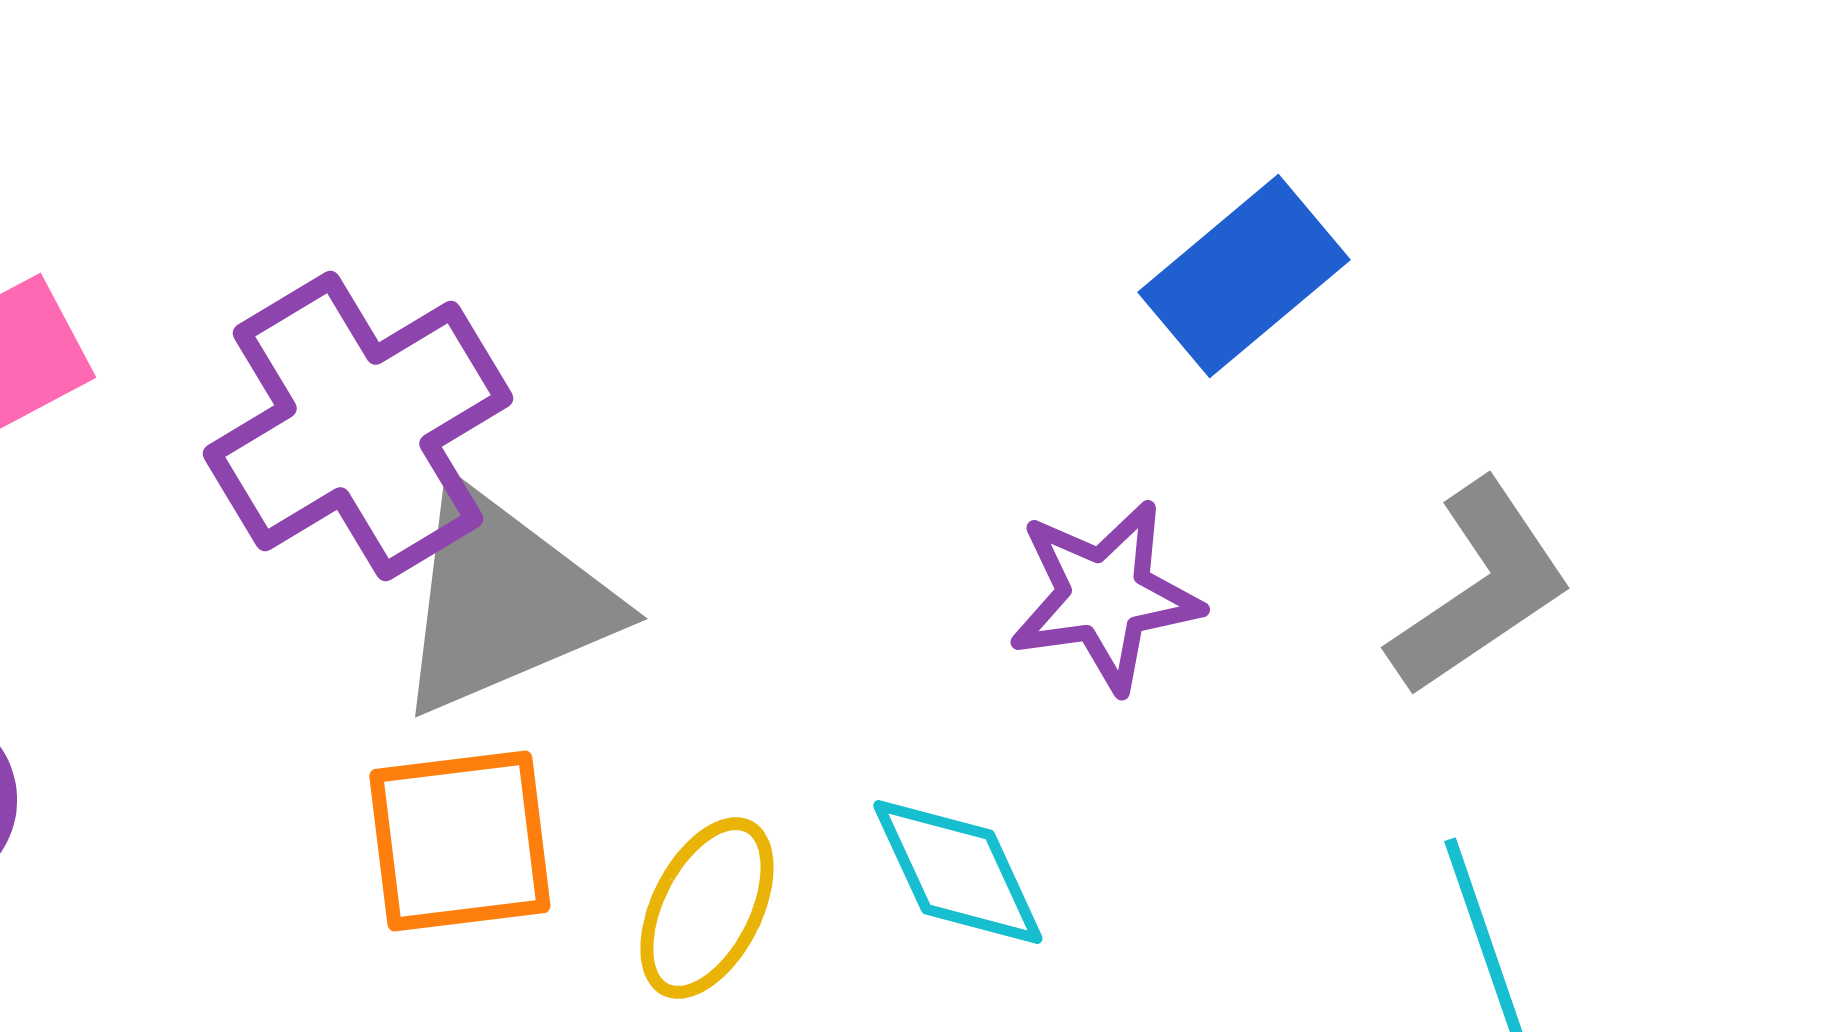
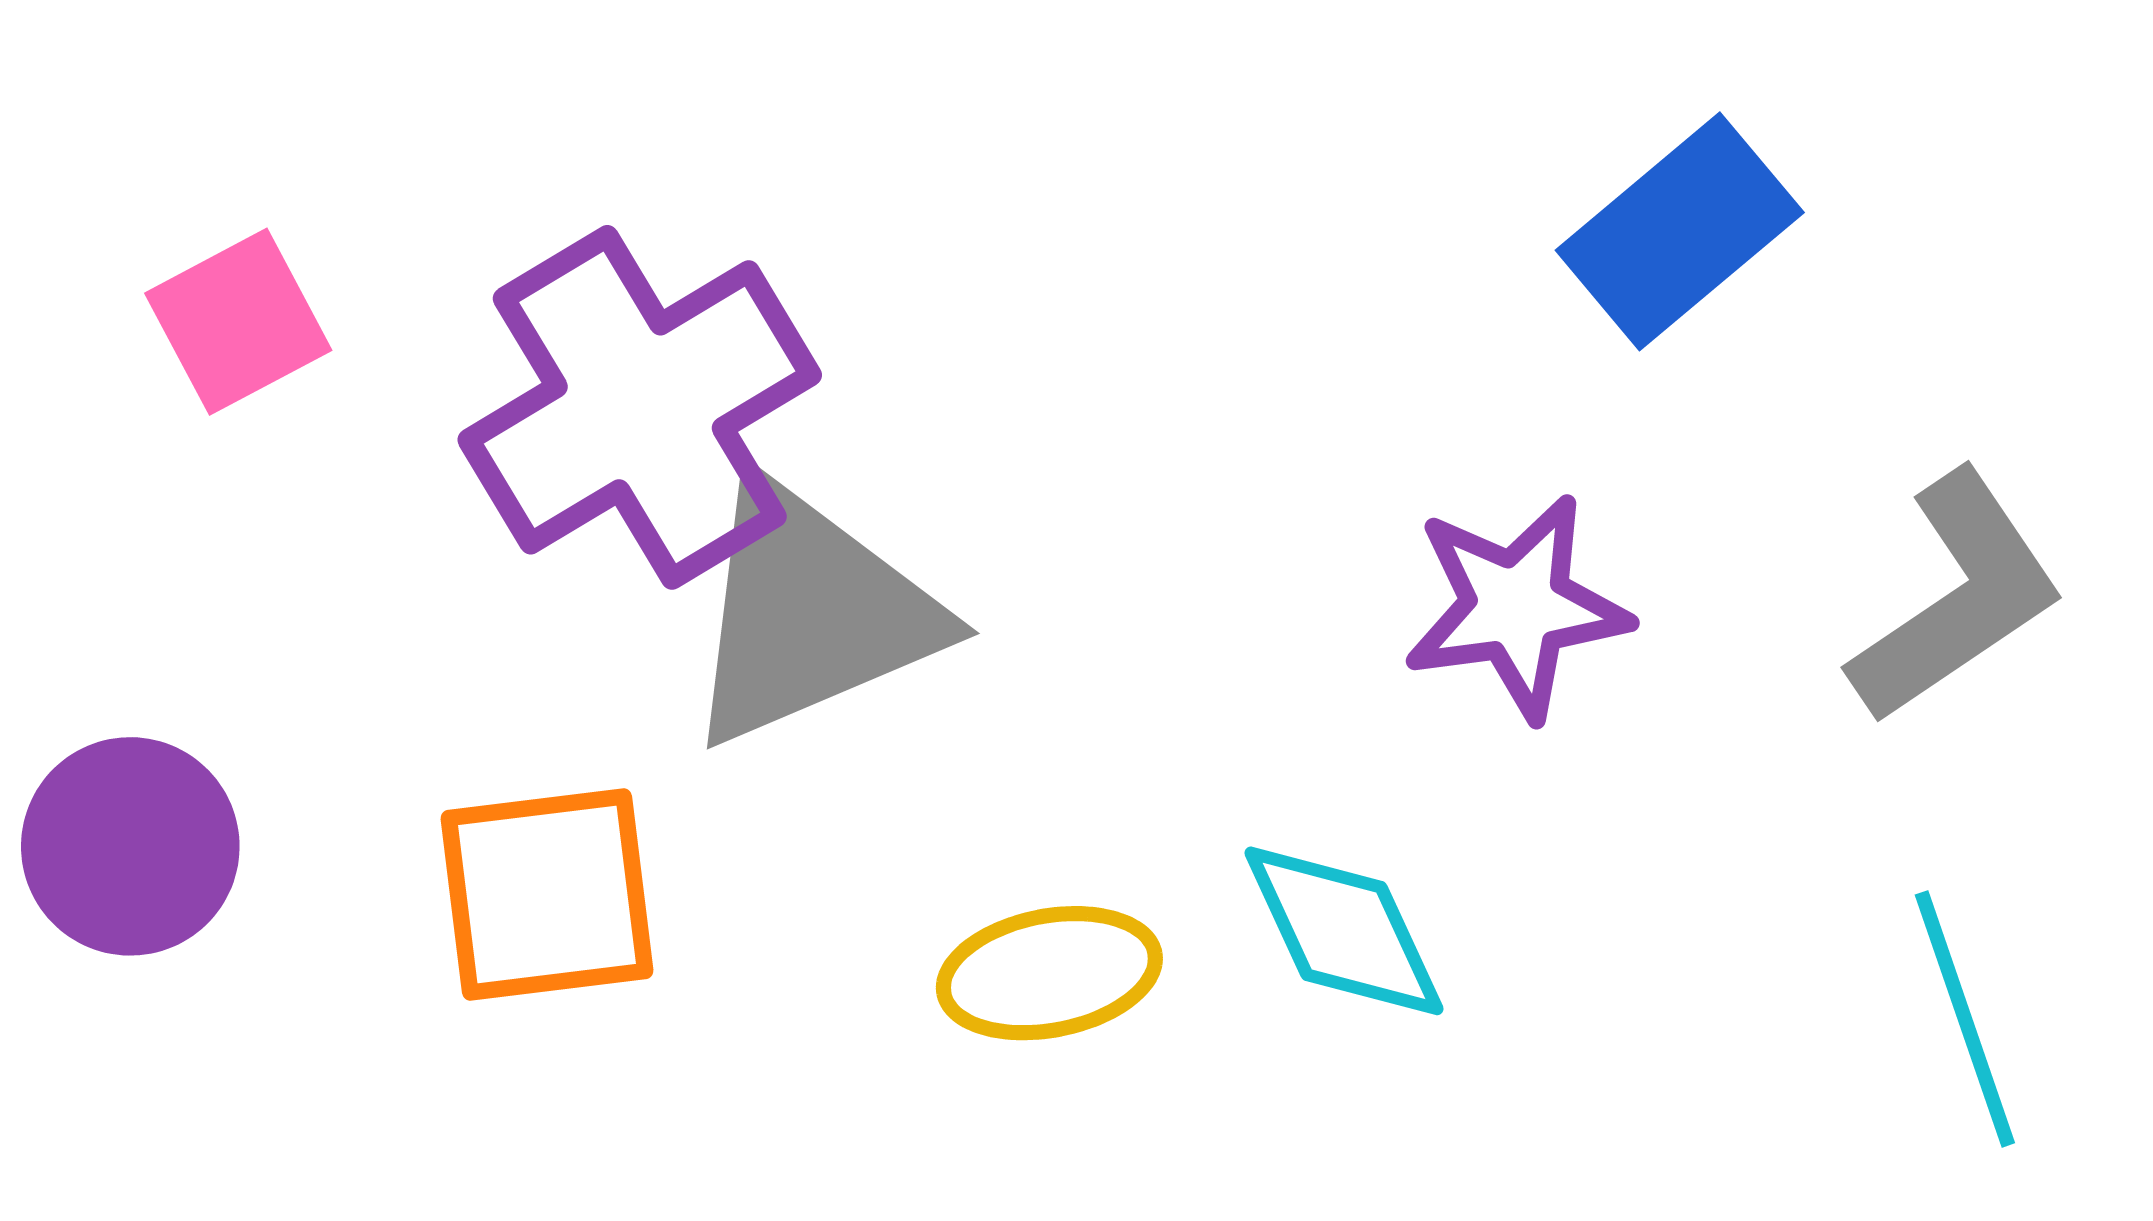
orange square: (460, 841) -> (547, 895), moved
yellow ellipse: (707, 908) -> (1049, 973), turned 52

